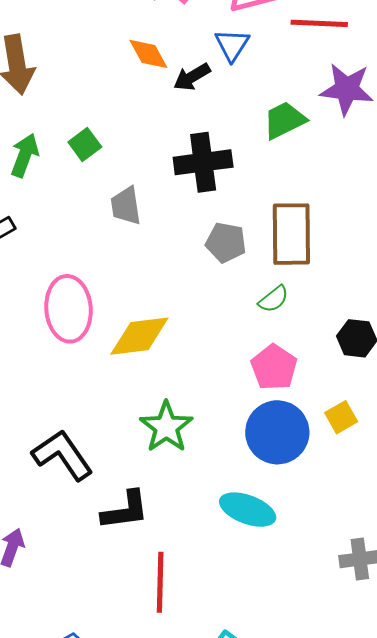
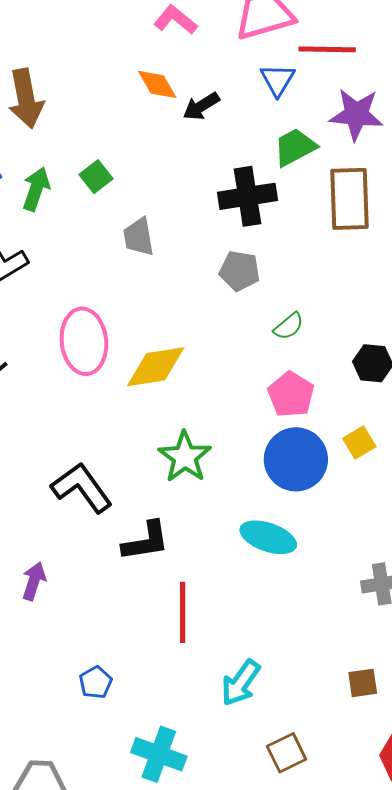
blue triangle: (232, 45) -> (278, 80), moved
black cross: (203, 162) -> (247, 196), moved
brown rectangle: (291, 234) -> (350, 199), moved

